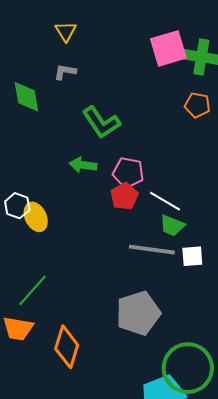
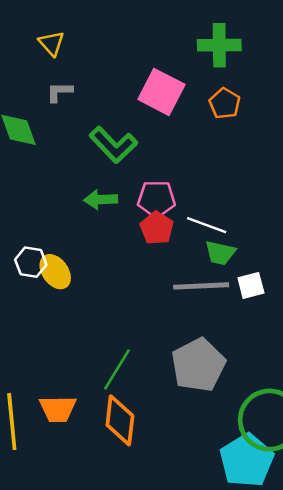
pink square: (168, 48) -> (161, 92), moved, turned -36
orange pentagon: (197, 105) -> (225, 103), turned 30
green line: (33, 290) -> (117, 369), moved

